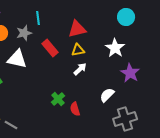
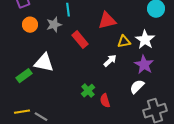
yellow triangle: (78, 50) -> (124, 42), moved
white triangle: (17, 59) -> (44, 63), moved
purple star: (130, 73) -> (144, 65), moved

